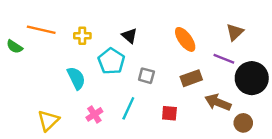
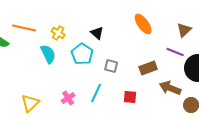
yellow cross: (82, 36) -> (58, 33), turned 32
orange ellipse: (185, 39) -> (143, 24), moved
cyan semicircle: (76, 78) -> (48, 54), moved

